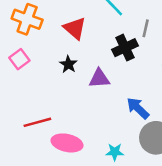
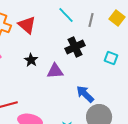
red triangle: (75, 28) -> (27, 25), moved
gray line: (146, 28) -> (91, 20), moved

